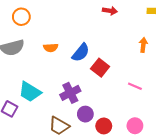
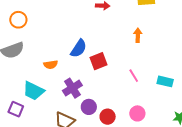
orange semicircle: (51, 48) -> (51, 65), moved
red square: (100, 68) -> (99, 61), turned 36
pink line: (135, 86) -> (134, 76), turned 40

